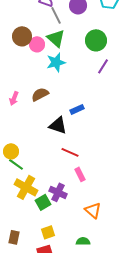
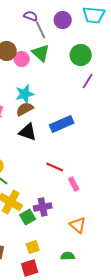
cyan star: (56, 62) -> (25, 94), moved
blue rectangle: (77, 109) -> (62, 124), size x1.6
black triangle: (58, 125) -> (28, 132), moved
pink rectangle: (80, 174) -> (74, 184), moved
purple cross: (58, 192) -> (43, 207), turned -36

